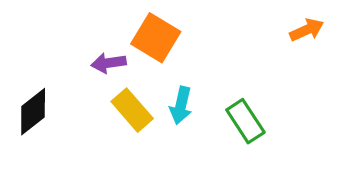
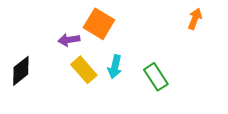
orange arrow: (307, 30) -> (195, 19), turned -45

